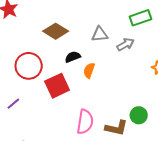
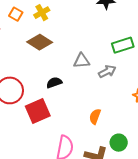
brown diamond: (56, 31) -> (40, 42), moved
orange semicircle: (89, 70) -> (95, 116), moved

